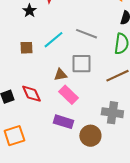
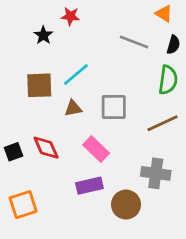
gray line: (86, 34) -> (134, 42), moved
brown square: (26, 48) -> (39, 85), size x1.5
brown triangle: (60, 75) -> (73, 108), moved
purple rectangle: (63, 122) -> (89, 186), turned -30

